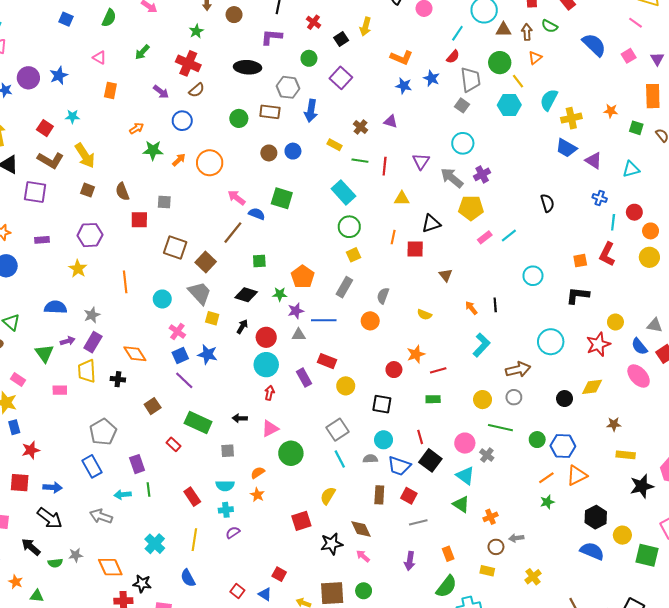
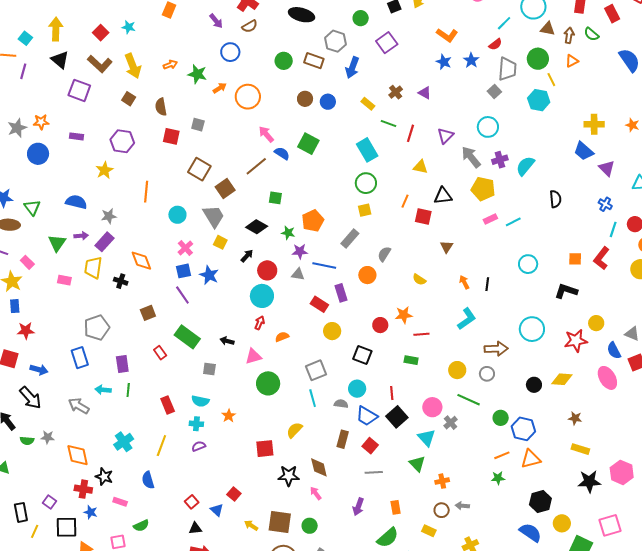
cyan semicircle: (549, 100) -> (525, 166), moved
orange arrow: (136, 128) -> (170, 65), moved
purple rectangle: (304, 378) -> (341, 293), moved
orange semicircle: (258, 473) -> (282, 337), moved

